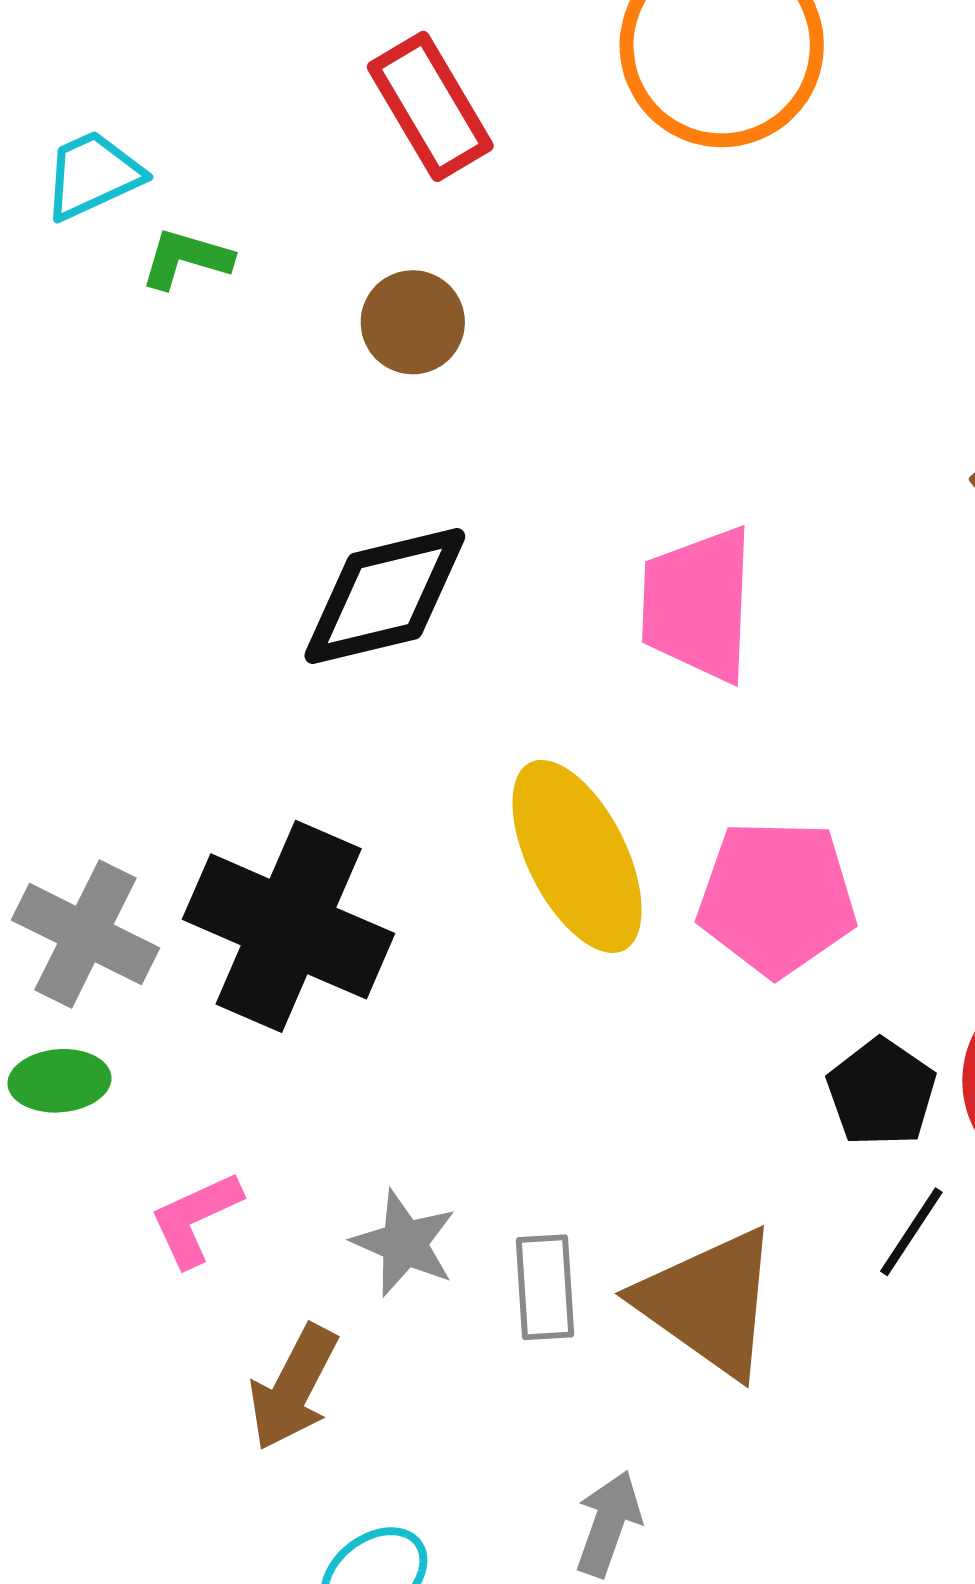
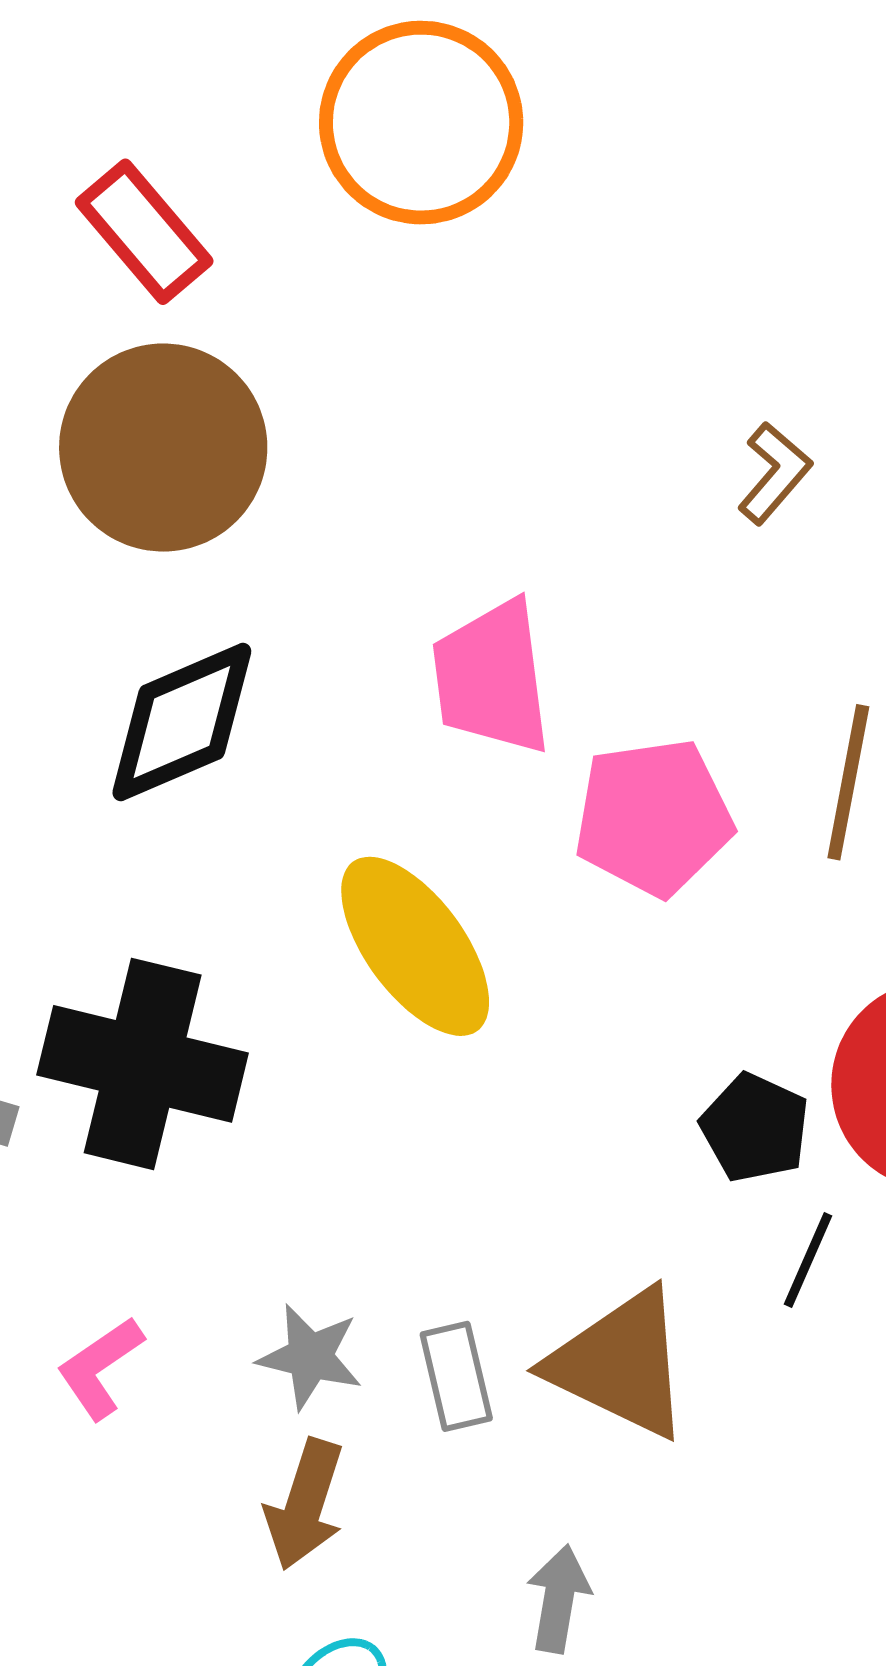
brown circle: (413, 322) -> (163, 448), size x2.0
pink pentagon: (777, 898) -> (653, 817), moved
brown arrow: (293, 1387) -> (305, 1505), moved

